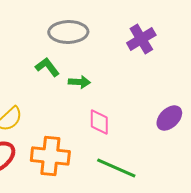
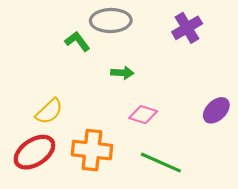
green L-shape: (47, 67) -> (77, 41), moved
pink diamond: (99, 122) -> (143, 115), turned -72

